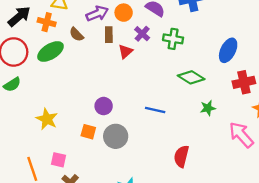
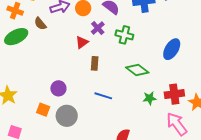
brown rectangle: (109, 35) -> (95, 63), moved
red cross: (244, 82) -> (174, 94), moved

